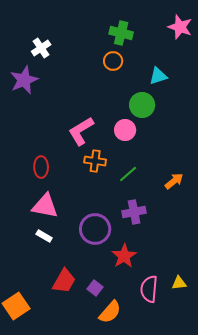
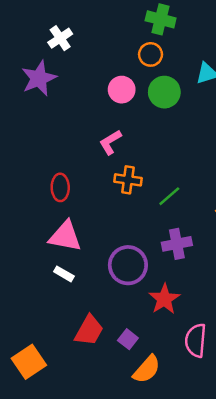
green circle: (142, 105) -> (164, 92), moved
pink circle: (125, 130) -> (122, 90), moved
pink L-shape: (81, 131) -> (110, 142), size x0.7

